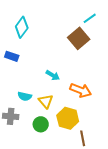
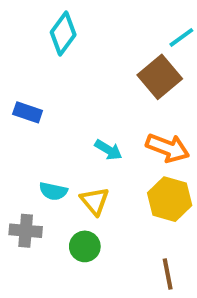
cyan diamond: (22, 27) -> (63, 34), moved
orange arrow: (81, 90) -> (168, 148), moved
yellow hexagon: (68, 118) -> (170, 199), moved

